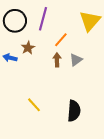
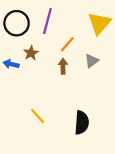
gray triangle: (76, 60) -> (92, 61), moved

